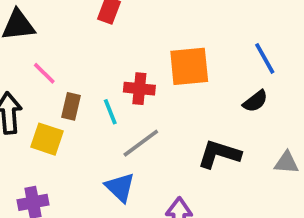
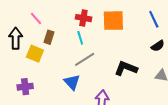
red cross: (139, 89) -> (83, 18), moved
black semicircle: (255, 101) -> (158, 46), moved
cyan line: (110, 112) -> (80, 38), moved

